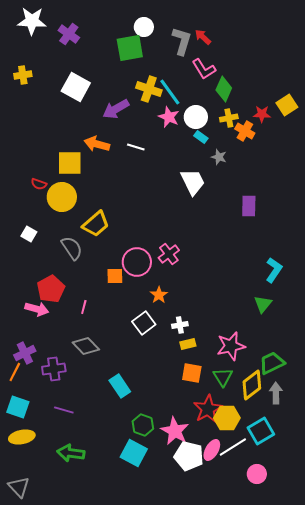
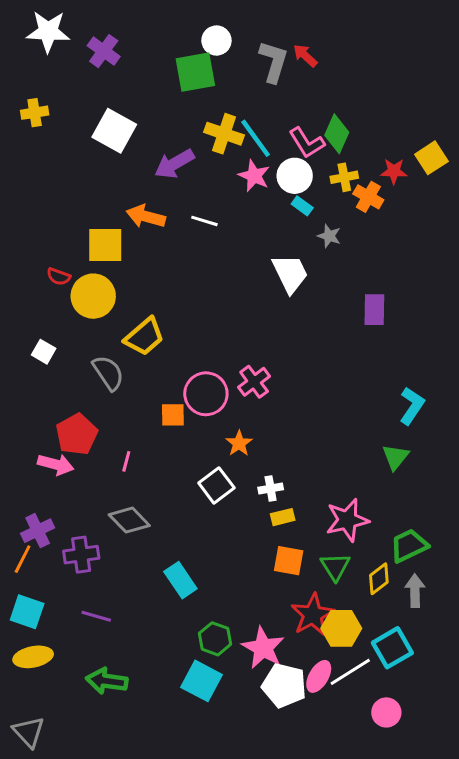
pink L-shape: (204, 69) -> (307, 143), moved
yellow diamond: (252, 385) -> (379, 579), size x0.7

